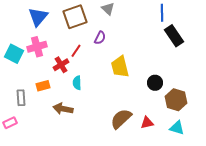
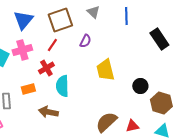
blue line: (162, 13) -> (126, 16), moved
red line: (76, 51) -> (52, 45), moved
cyan semicircle: (77, 83) -> (62, 86), size x1.5

